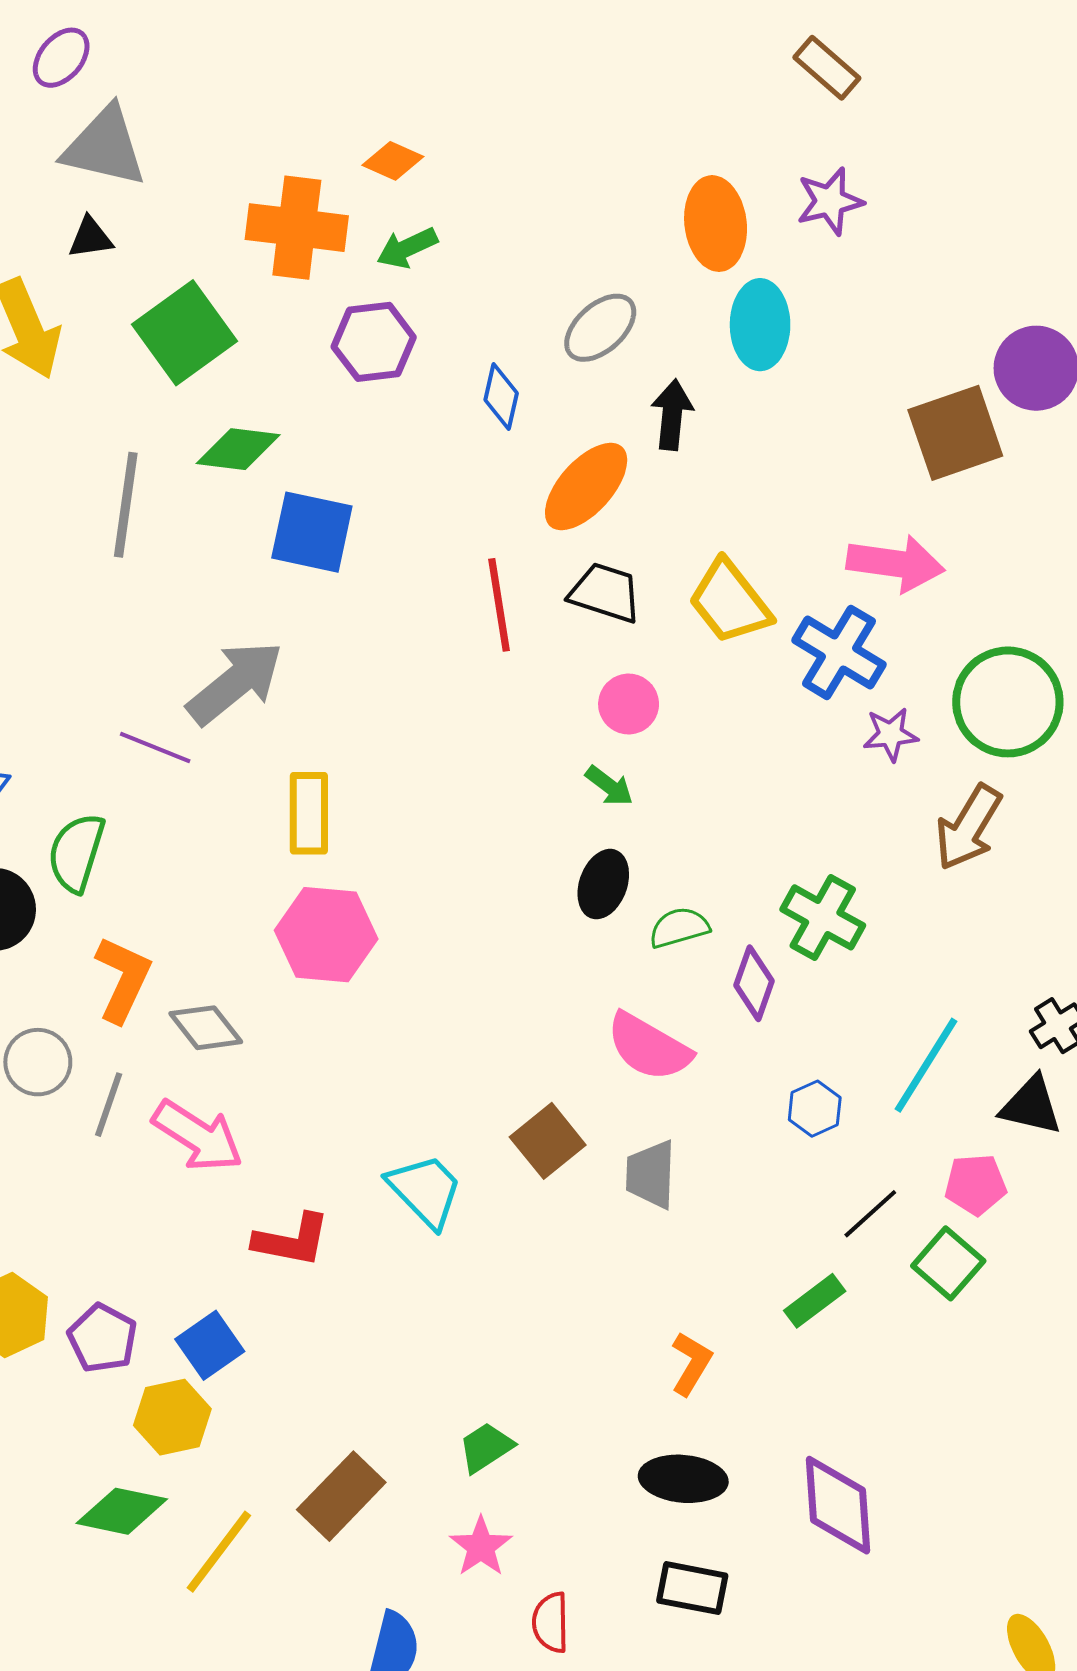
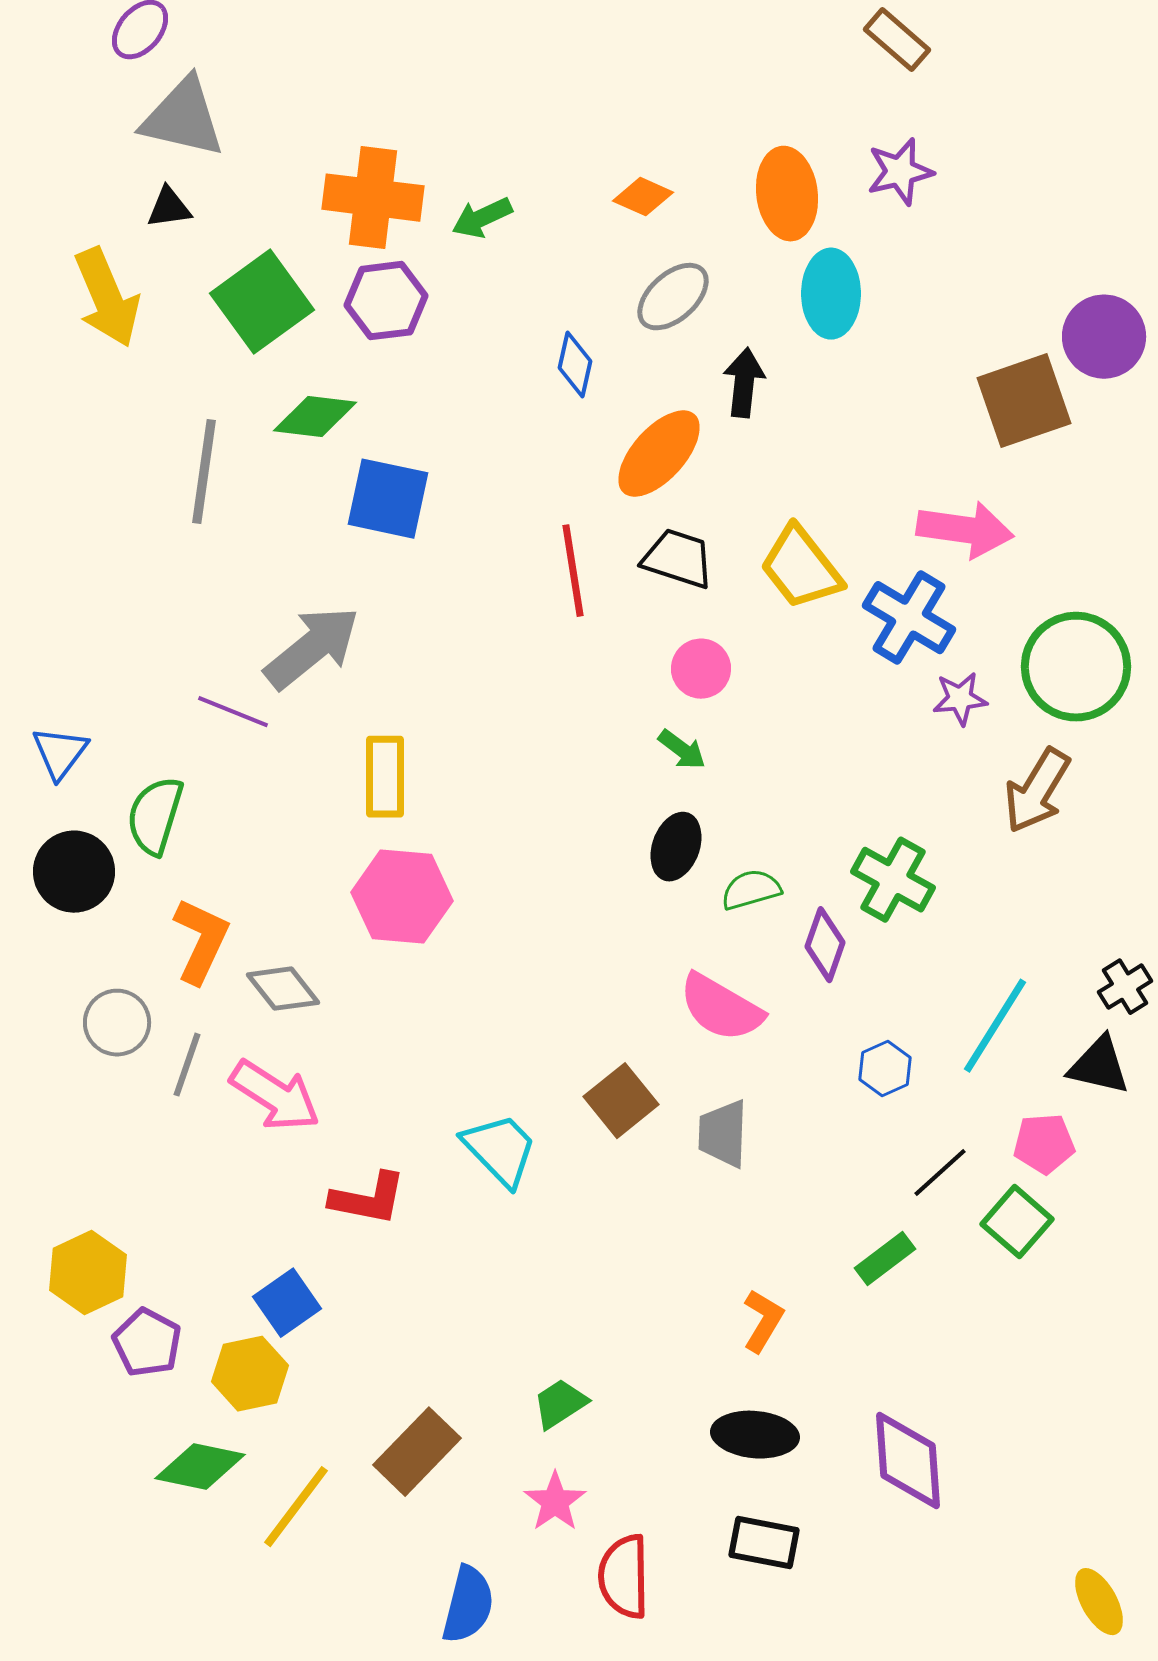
orange diamond: (393, 161) -> (643, 197), moved
purple hexagon: (374, 342) -> (386, 301), moved
purple pentagon: (103, 1338) -> (147, 1343), moved
red semicircle: (551, 1622) -> (624, 1577), size x1.4

